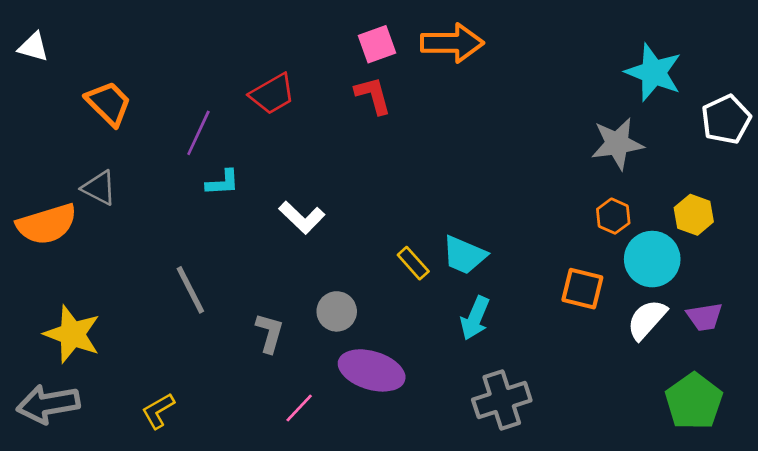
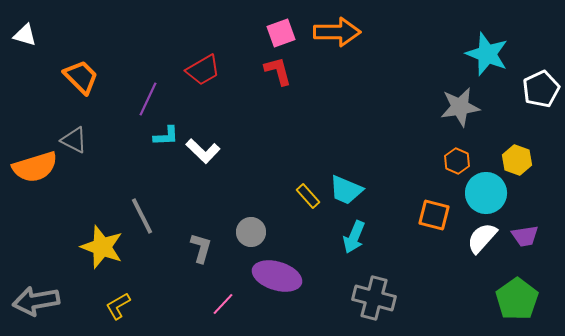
white L-shape: (302, 217) -> (203, 151), moved
yellow star: (72, 334) -> (102, 247), moved
gray cross: (502, 400) -> (374, 298), turned 33

